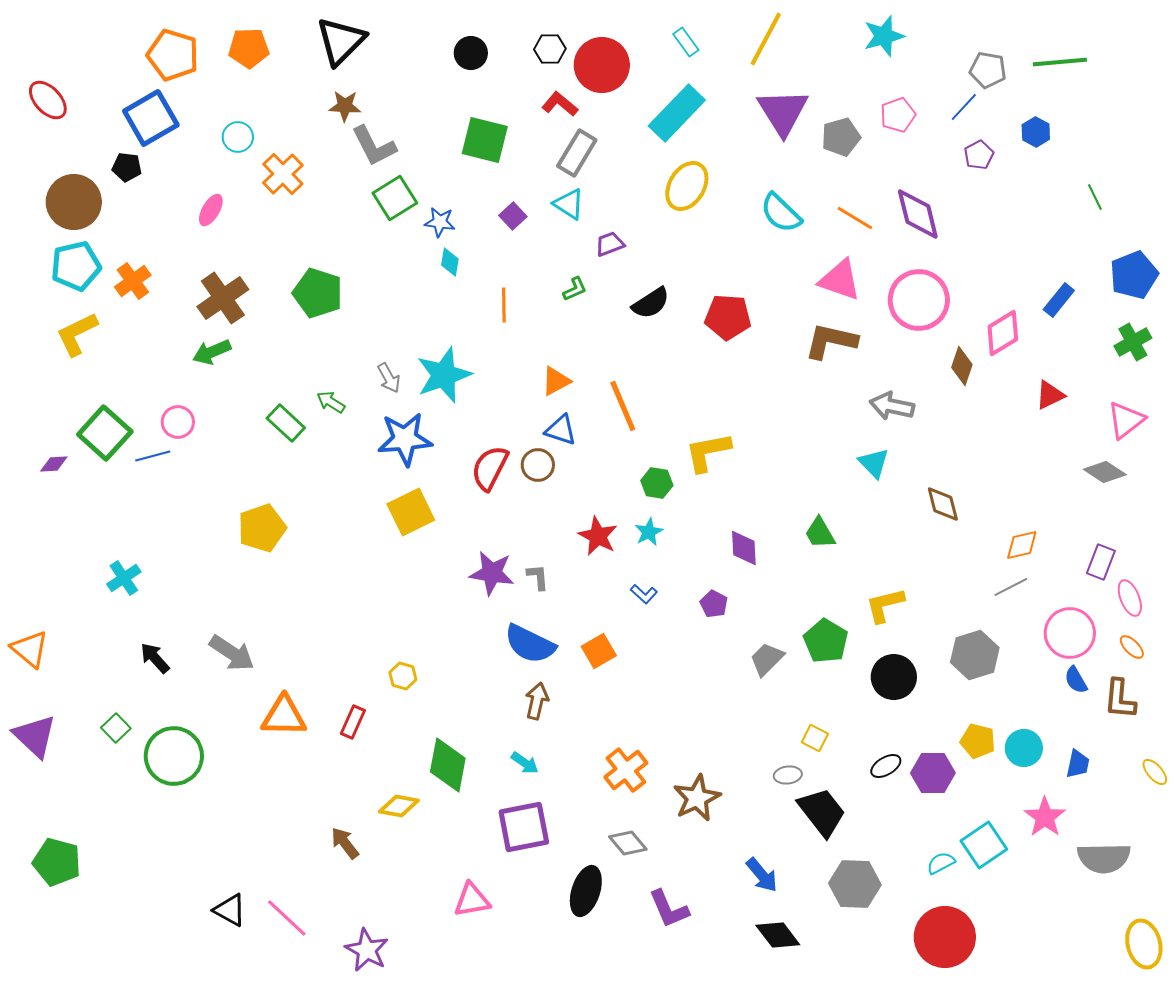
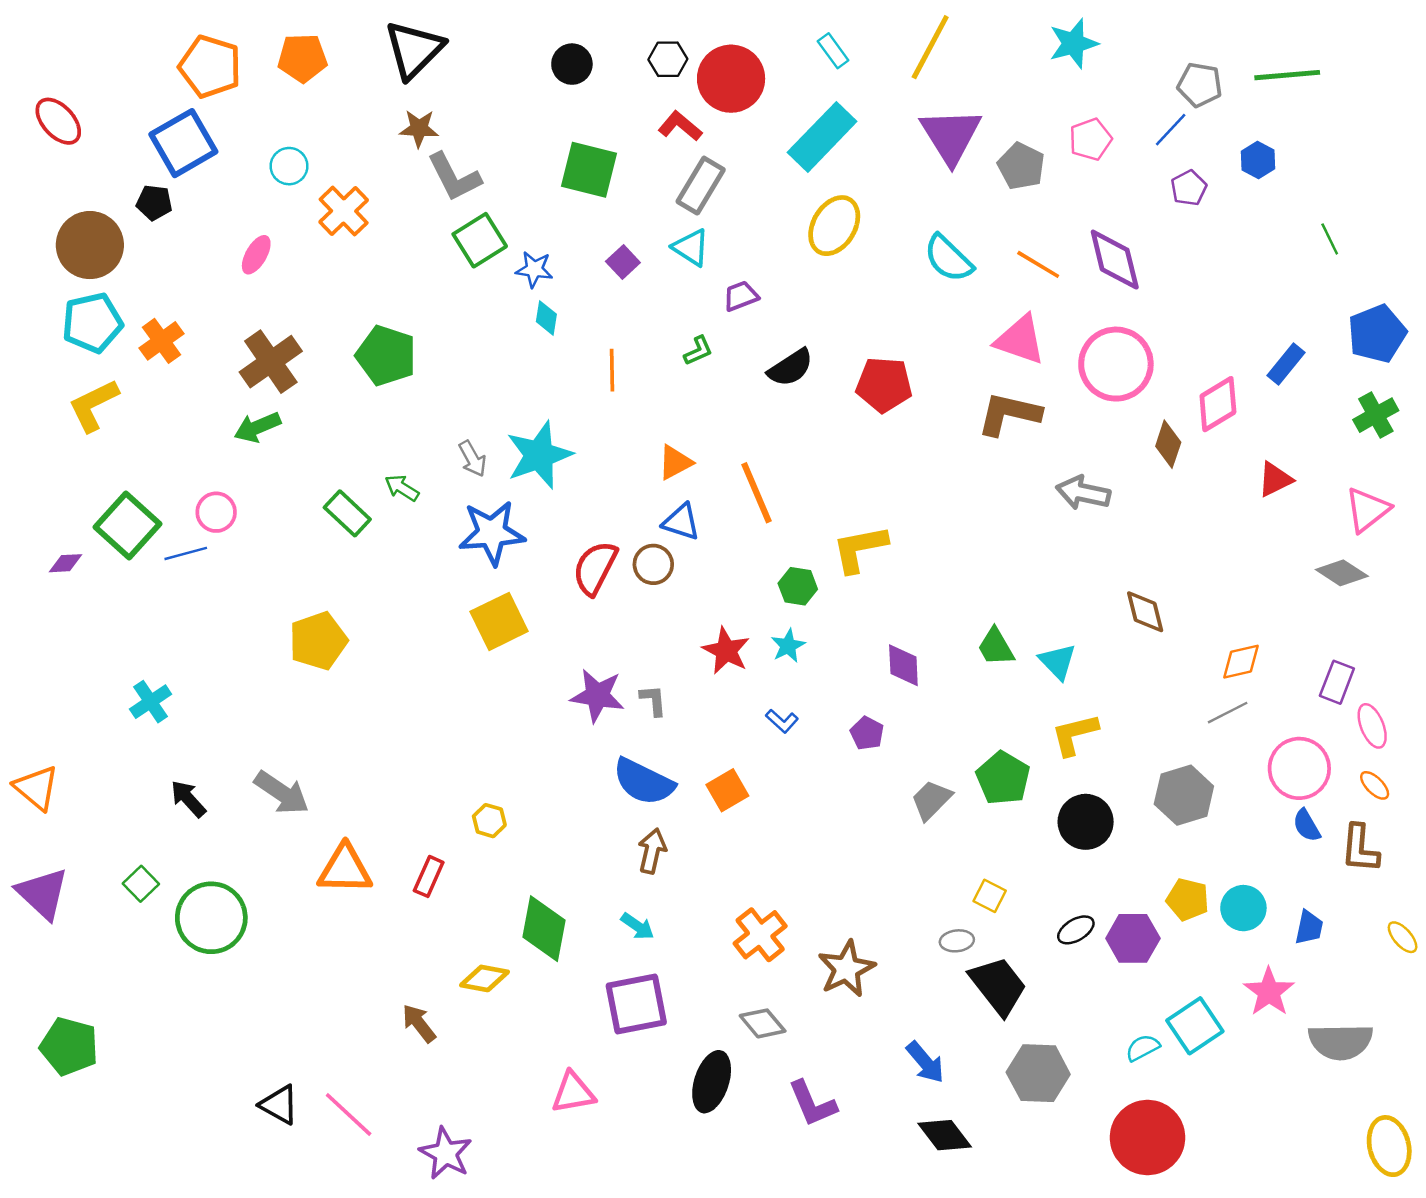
gray pentagon: (841, 137) -> (1021, 166), turned -30
cyan triangle: (874, 463) -> (1058, 662), moved

